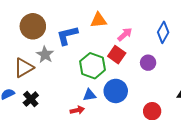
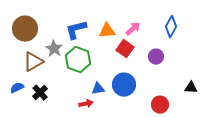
orange triangle: (99, 20) -> (107, 31), moved
brown circle: (33, 26) -> (25, 29), moved
green hexagon: (92, 66) -> (78, 60), moved

